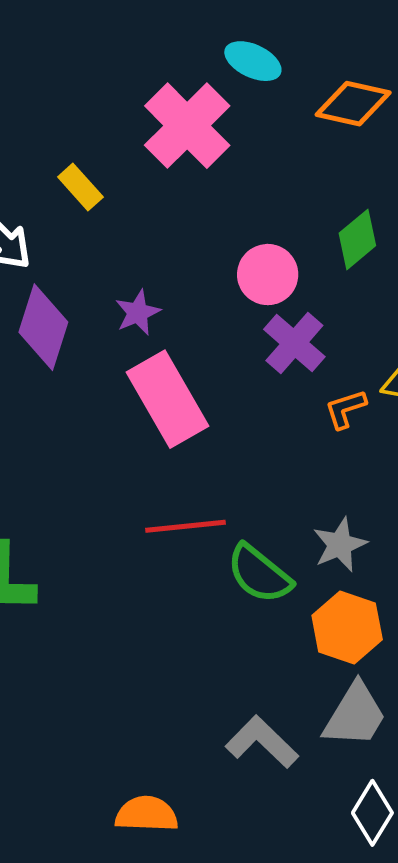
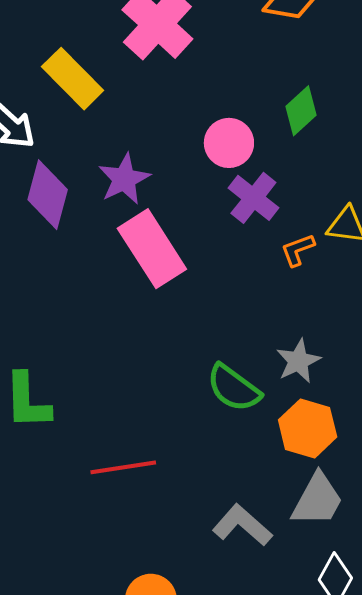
yellow rectangle: (80, 187) -> (73, 79), size x1.6
purple star: (138, 313) -> (124, 179), size x1.4
red line: (186, 526) -> (123, 467), moved

